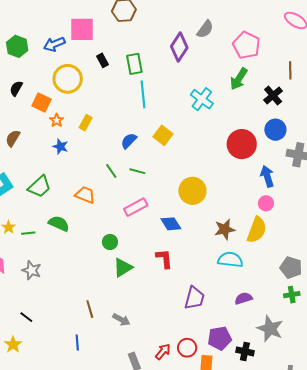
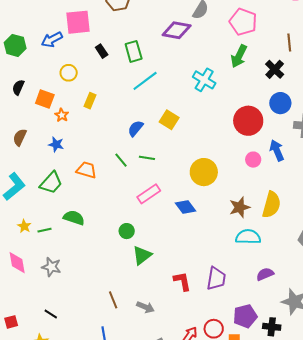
purple diamond: (179, 47) -> (177, 30), turned 72
yellow circle: (68, 79) -> (69, 73), size x0.6
cyan line: (143, 94) -> (145, 81), turned 64
yellow rectangle: (86, 123) -> (90, 101), moved
blue star: (60, 147) -> (56, 144), moved
orange trapezoid: (85, 195) -> (87, 170), moved
pink circle: (266, 203) -> (253, 160), moved
red L-shape: (164, 259) -> (182, 281), moved

